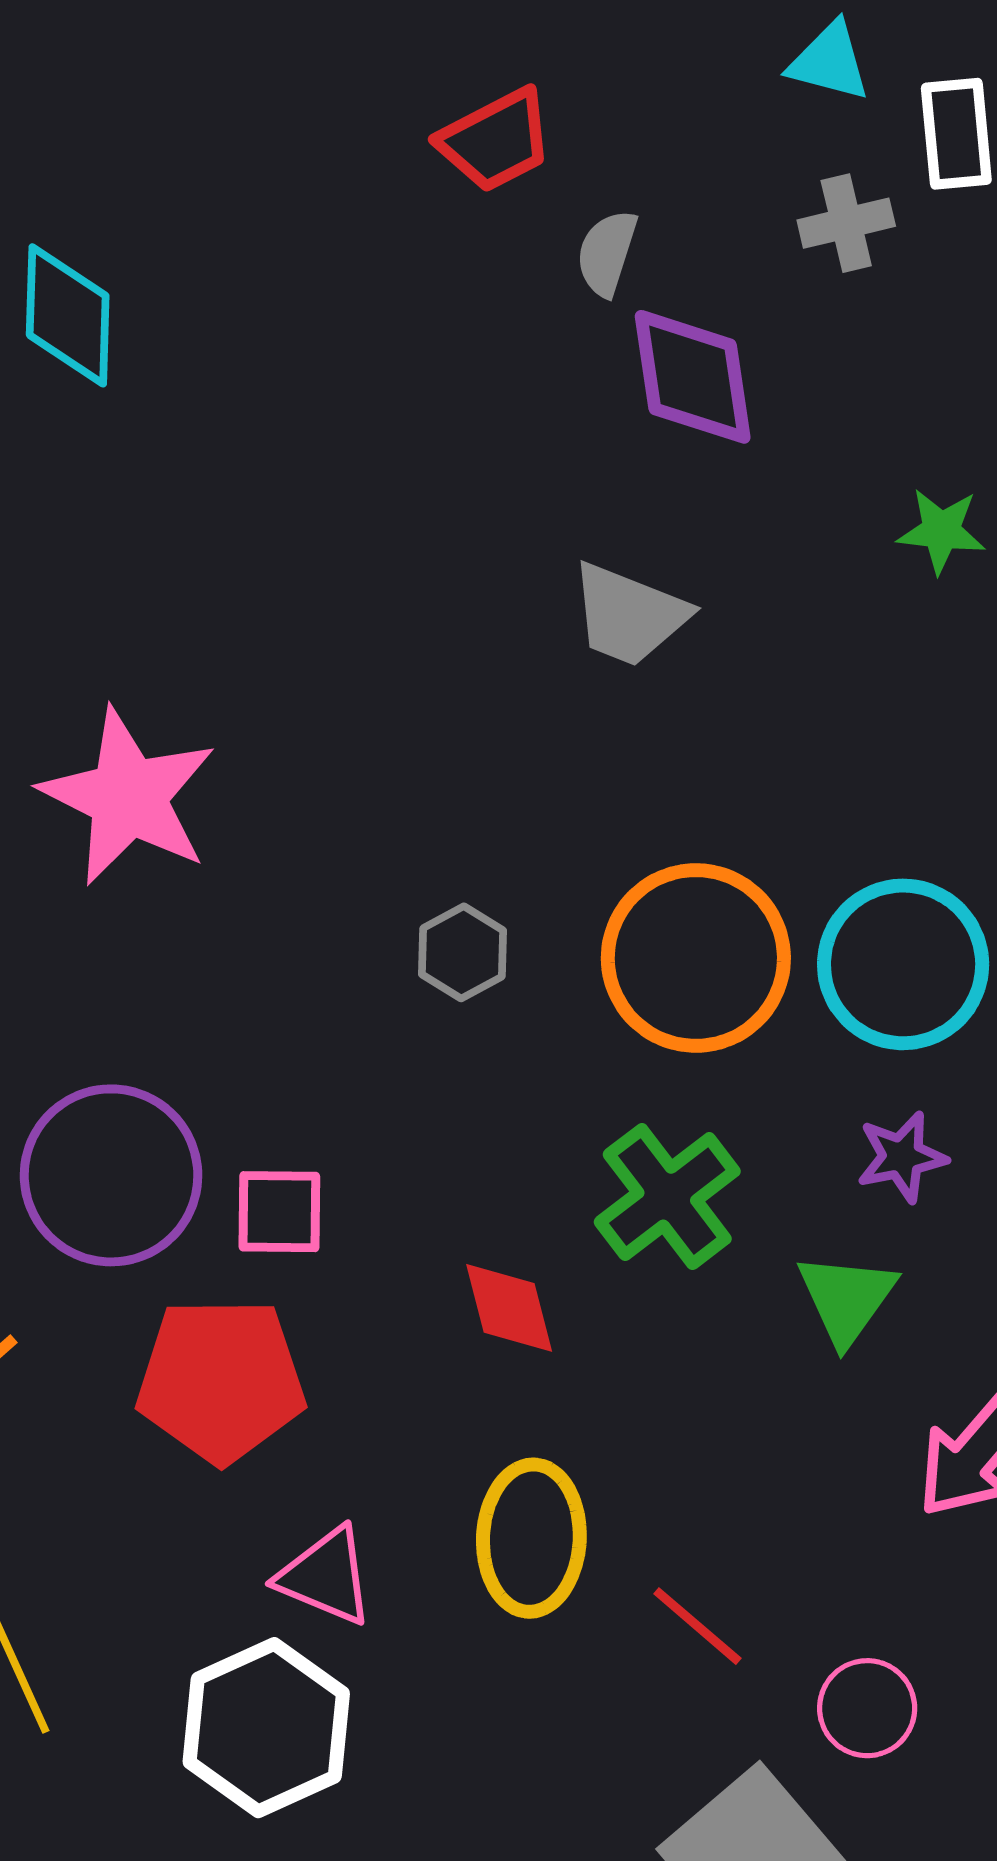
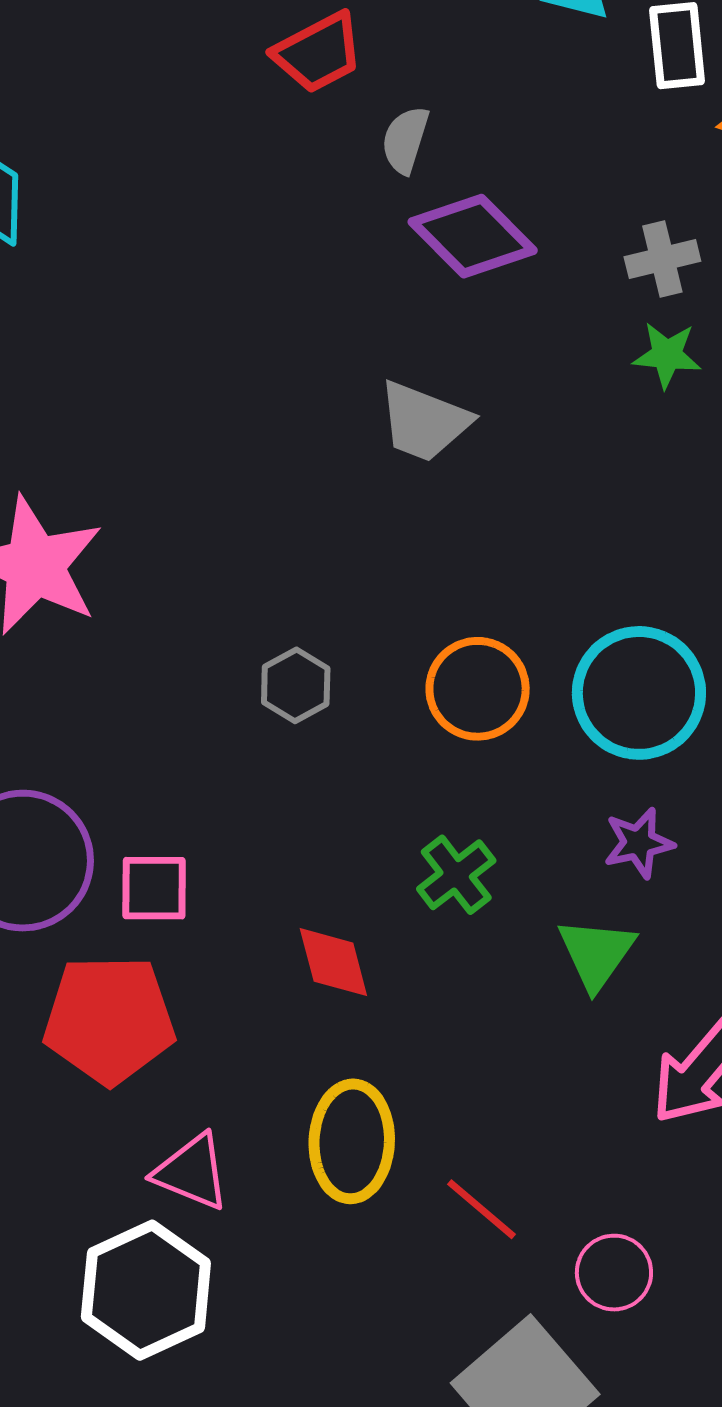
gray cross: (846, 223) -> (662, 259), moved
purple diamond: (693, 377) -> (473, 236), turned -36
orange circle: (696, 958) -> (478, 689), size x0.7
green cross: (667, 1197) -> (456, 875), size x0.7

